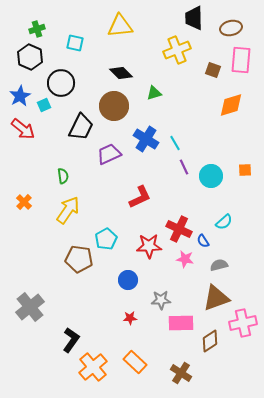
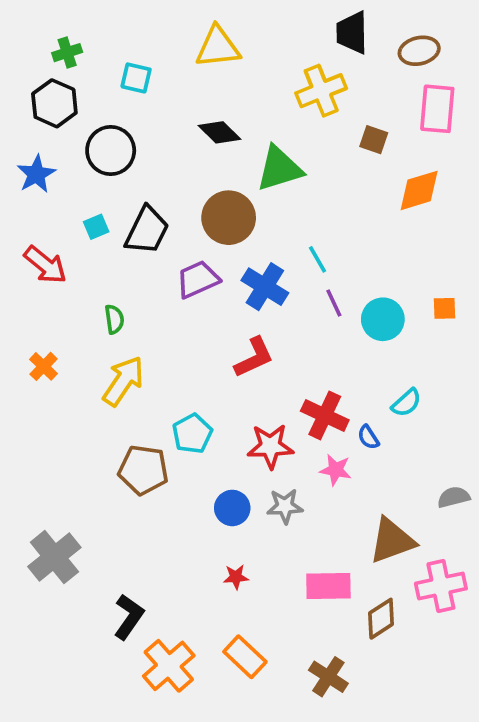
brown square: (213, 70) -> (374, 140), moved
green triangle: (154, 93) -> (279, 169), size x1.8
cyan square: (44, 105) -> (96, 227), moved
brown circle: (114, 106) -> (229, 218), moved
red arrow: (23, 129) -> (45, 265), moved
blue cross: (146, 139) -> (265, 287), moved
gray semicircle: (219, 265) -> (454, 497), moved
gray star: (161, 300) -> (285, 506), moved

